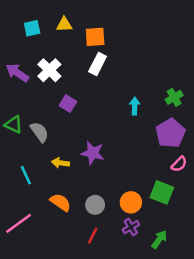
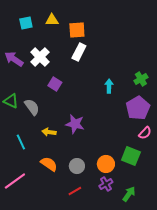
red line: (93, 236) -> (75, 191), turned 32

